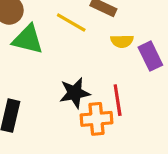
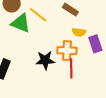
yellow line: (71, 23) -> (38, 15), moved
orange cross: (96, 119) -> (67, 51), moved

